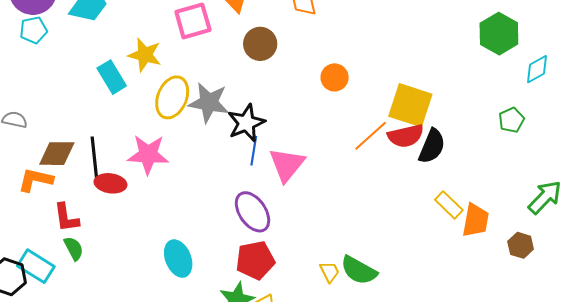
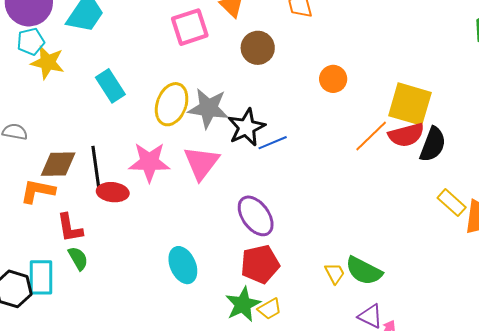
yellow star: (145, 55) -> (48, 62), moved
blue line: (254, 151) -> (273, 143), moved, turned 60
pink triangle: (287, 165) -> (201, 163), moved
cyan rectangle: (36, 266) -> (41, 277), turned 60

